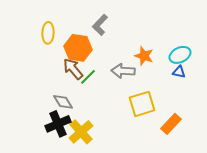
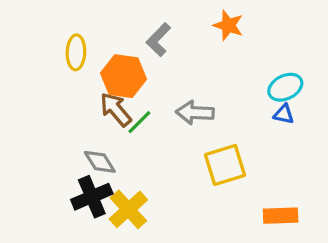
orange star: (144, 56) -> (228, 25), moved
orange rectangle: (171, 124) -> (281, 216), moved, turned 45

